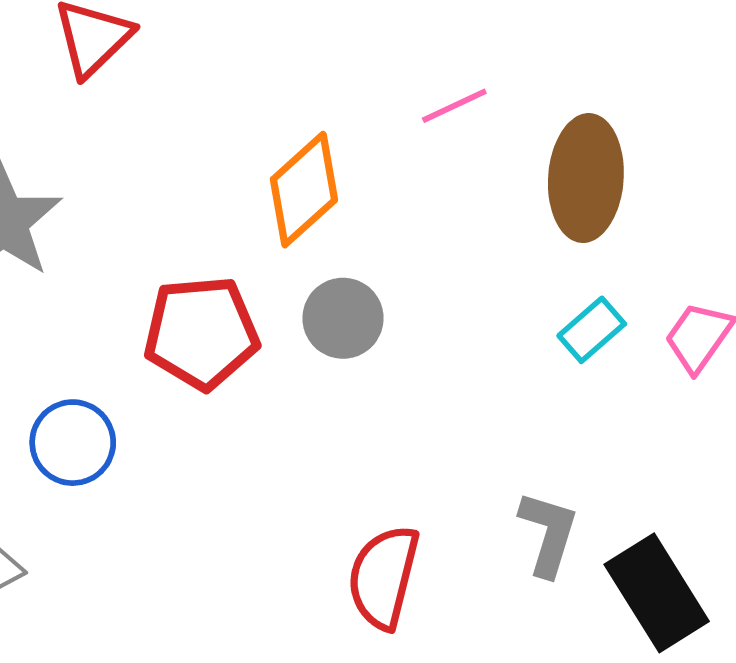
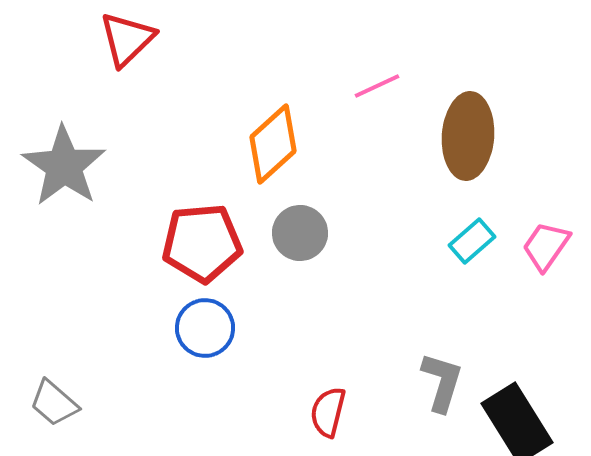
blue circle: (73, 443) -> (205, 328), moved
red semicircle: (383, 577) -> (328, 412), size x0.7

